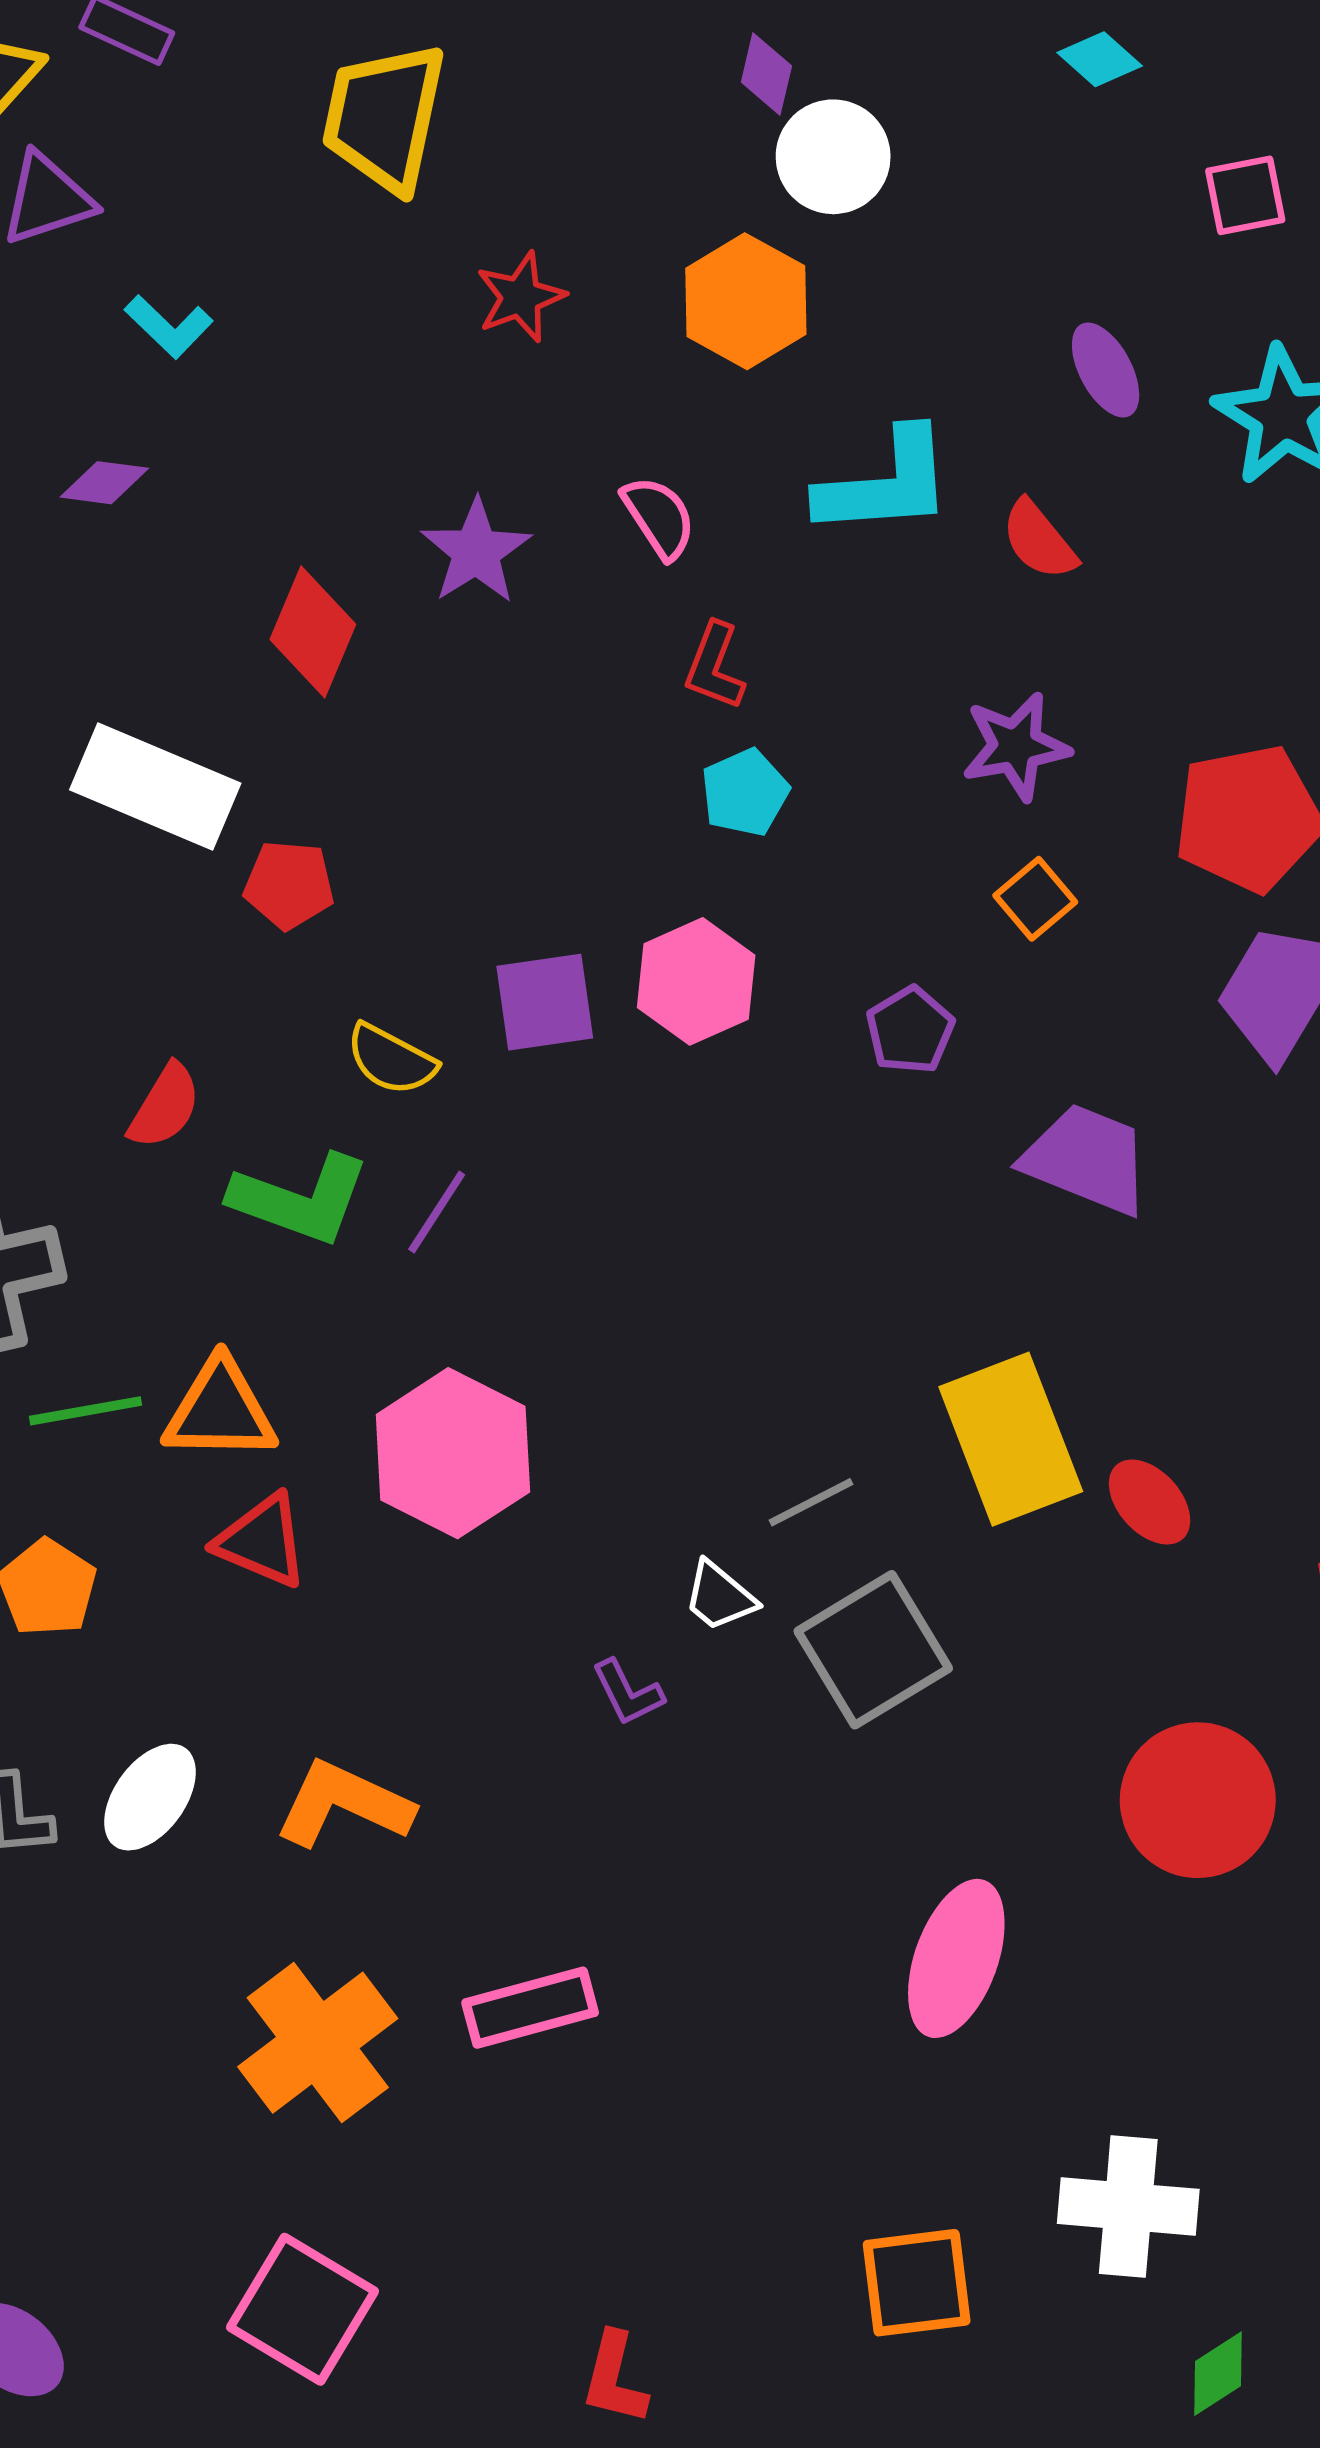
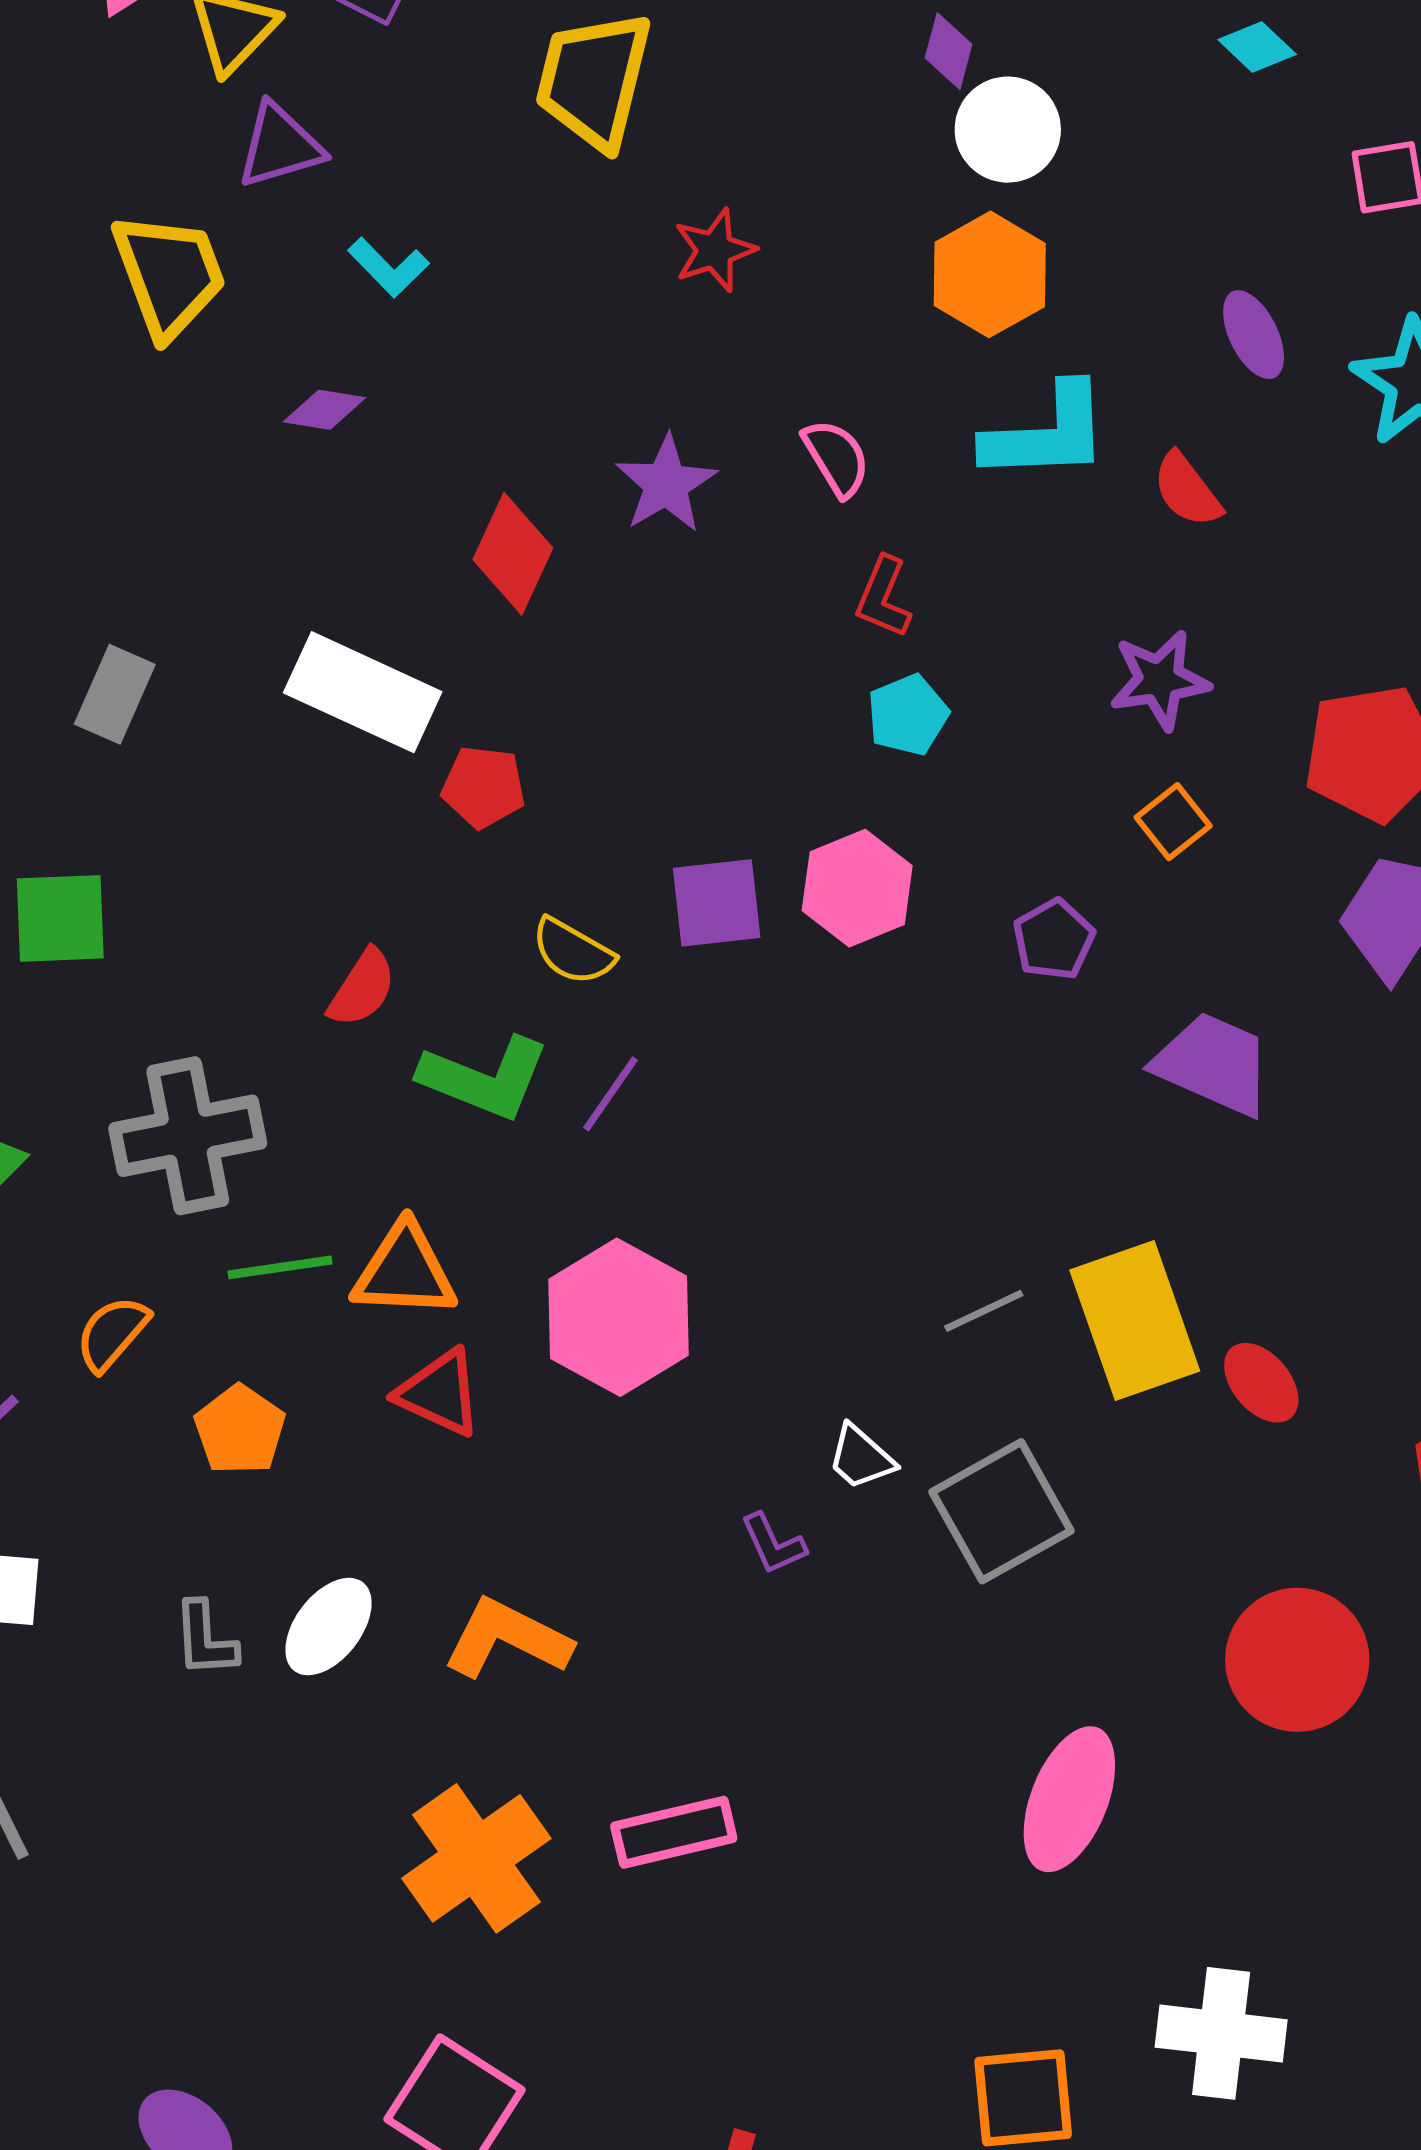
orange hexagon: (746, 301) -> (990, 274), moved
gray line: (811, 1502) -> (984, 1311), moved

